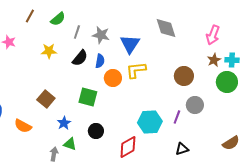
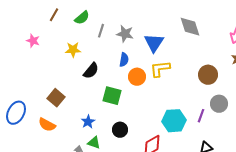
black semicircle: (80, 58) -> (91, 71), moved
brown square: (46, 99) -> (56, 98), moved

